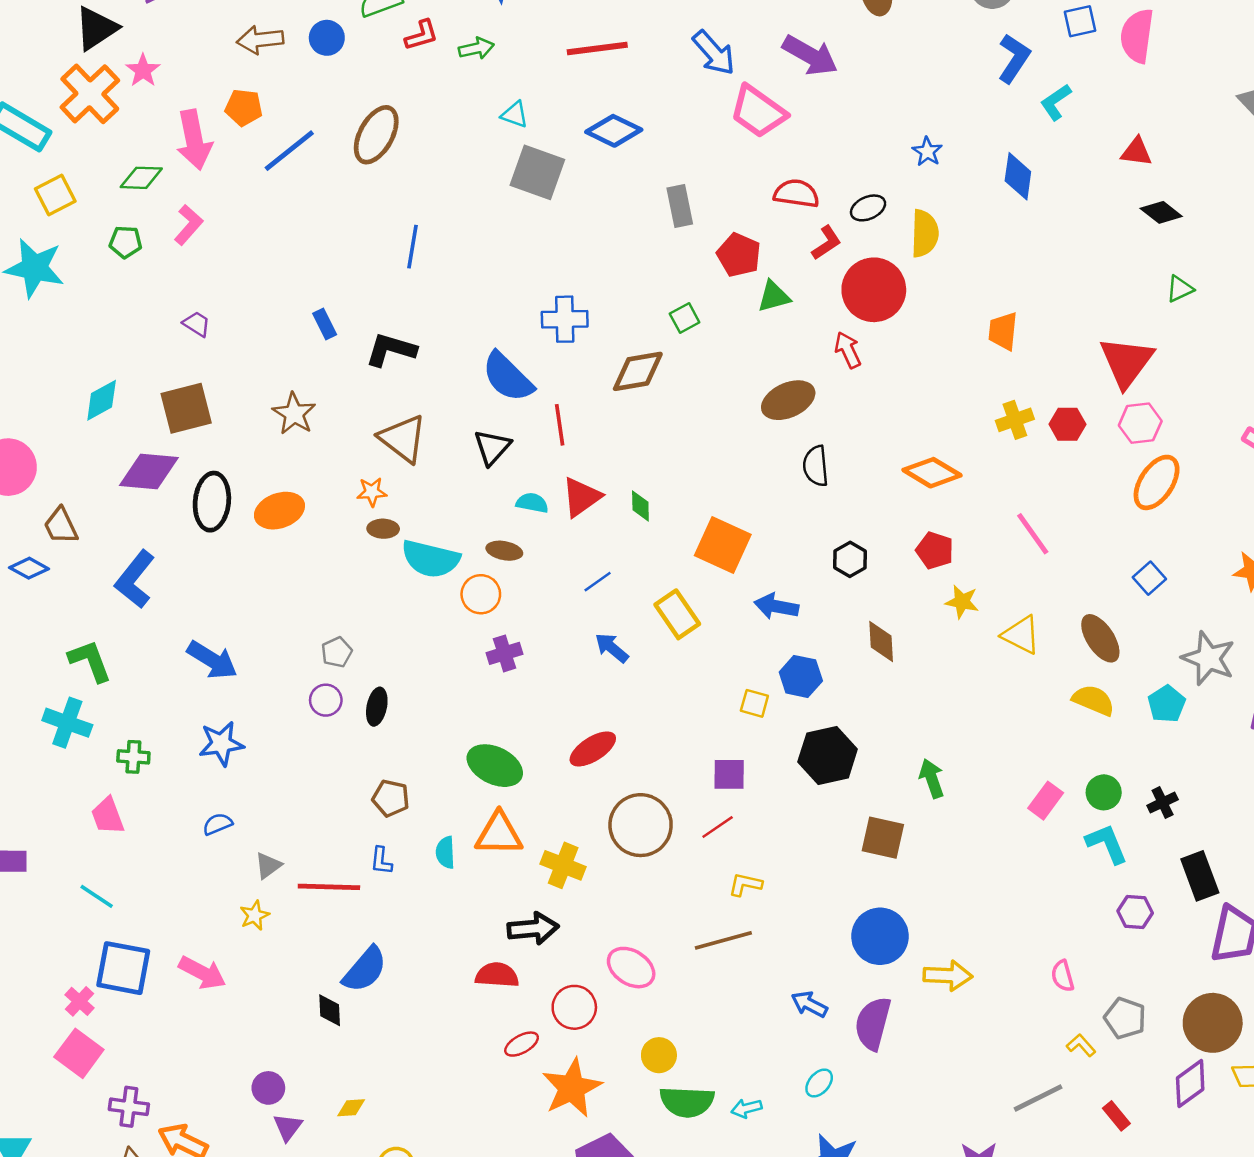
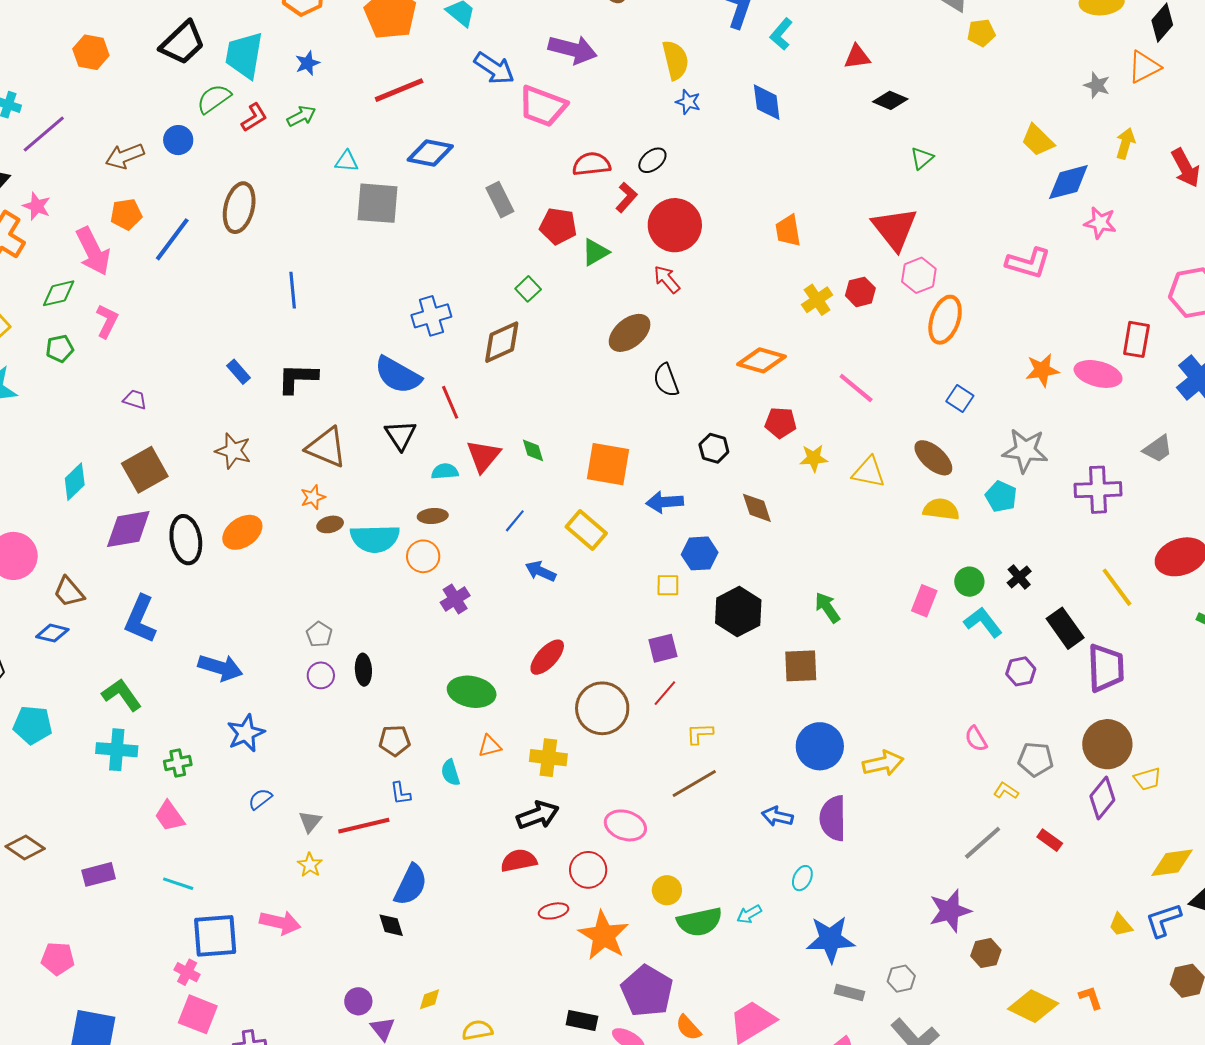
yellow semicircle: (925, 233) -> (675, 60), moved
orange triangle: (499, 834) -> (490, 746), size x0.6
red ellipse: (522, 1044) -> (554, 911), turned 32

